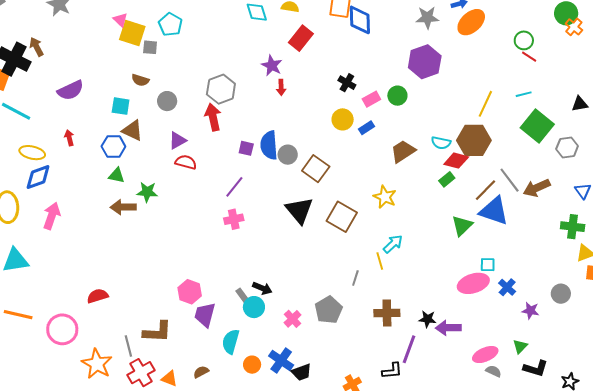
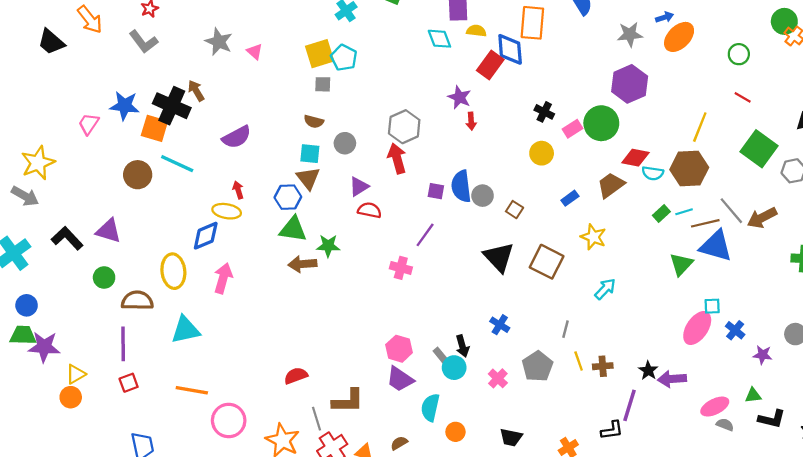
pink triangle: (120, 20) -> (255, 52), moved
blue diamond: (360, 20) -> (510, 49), moved
yellow square: (132, 33) -> (320, 54), moved, turned -32
red line: (529, 57) -> (743, 97), moved
cyan line: (524, 94) -> (684, 212), moved
green circle: (397, 96) -> (601, 123), size x1.6
cyan square: (121, 106) -> (310, 154), moved
blue rectangle: (366, 128) -> (570, 198), moved
brown triangle: (132, 131) -> (308, 178), turned 30
yellow ellipse: (32, 153) -> (227, 211), moved
red diamond: (456, 161) -> (635, 158), moved
brown square: (316, 169) -> (515, 210), size x0.6
green triangle: (117, 175) -> (293, 229), size x1.5
brown line: (486, 190) -> (705, 223), turned 35
pink cross: (234, 219) -> (401, 268), moved, turned 30
yellow line: (380, 261) -> (579, 361), moved
pink ellipse: (473, 283) -> (697, 328), turned -36
black arrow: (262, 288) -> (462, 346), turned 54
pink hexagon: (190, 292) -> (399, 349), moved
red semicircle: (98, 296) -> (296, 376), moved
brown cross: (387, 313) -> (603, 366), size x0.7
purple trapezoid: (205, 315) -> (400, 379), turned -68
black star: (427, 319) -> (648, 370), turned 30
pink circle: (62, 329) -> (229, 421), moved
green triangle: (520, 346) -> (753, 395), turned 42
blue cross: (281, 361) -> (500, 325), moved, size x0.7
black trapezoid: (301, 372) -> (511, 437), turned 35

